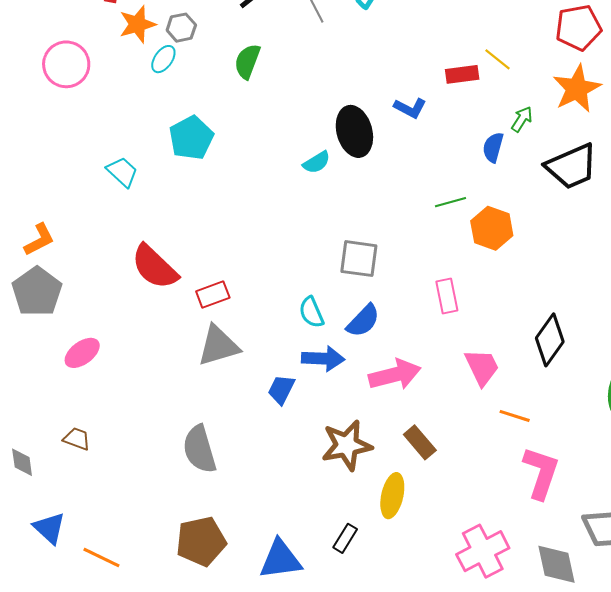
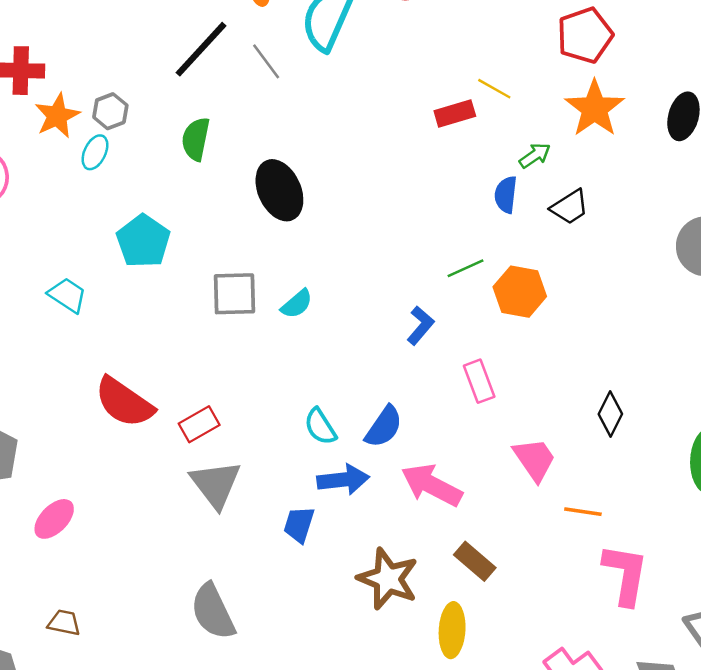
blue L-shape: (410, 108) -> (420, 325), moved, turned -68
green arrow: (522, 119) -> (535, 155), turned 32
black ellipse: (354, 131) -> (279, 190), moved
cyan semicircle: (317, 162) -> (297, 304), moved
black trapezoid: (572, 166) -> (570, 207), moved, size x0.6
gray square: (359, 259) -> (234, 294), moved
black diamond: (550, 340) -> (610, 414), size x0.7
gray triangle: (218, 346) -> (216, 484), turned -42
pink arrow: (395, 375) -> (432, 485), turned -129
brown star: (347, 445) -> (388, 579), turned -30

